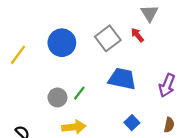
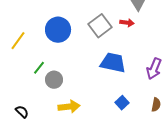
red arrow: (137, 35) -> (127, 23), turned 136
green line: (79, 93) -> (39, 68), moved

